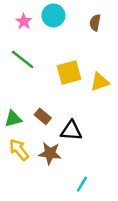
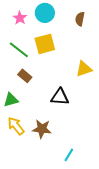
yellow square: (69, 72) -> (45, 44), moved
brown rectangle: (43, 116) -> (25, 76), moved
black triangle: (71, 131) -> (60, 97), moved

